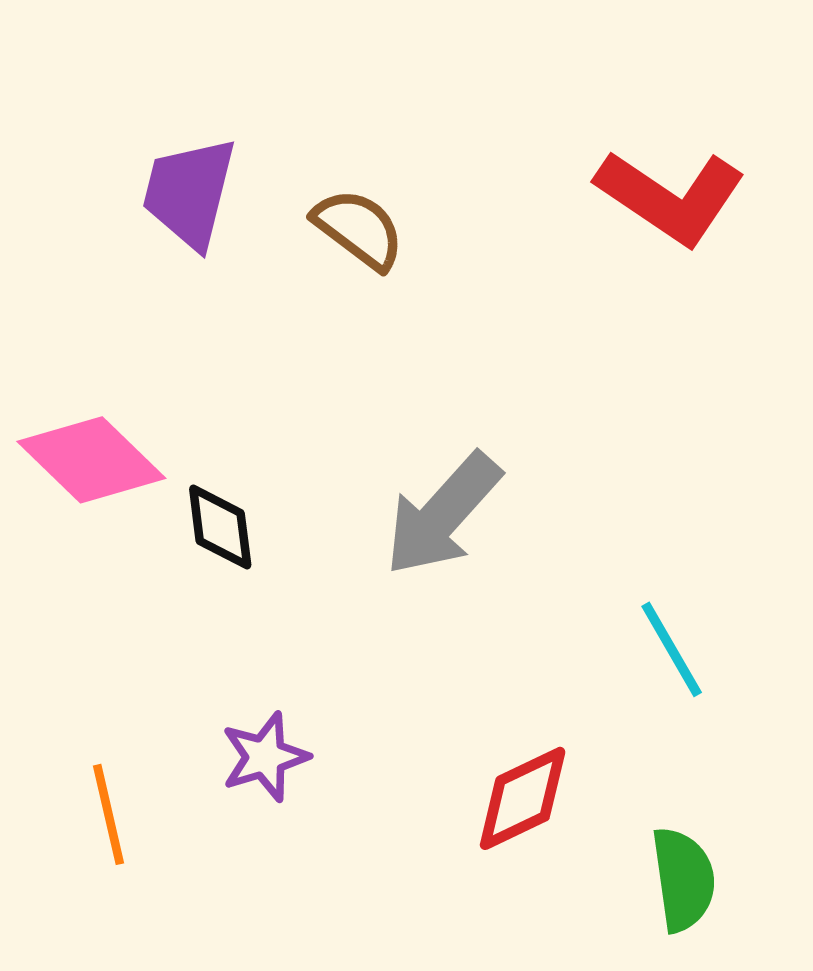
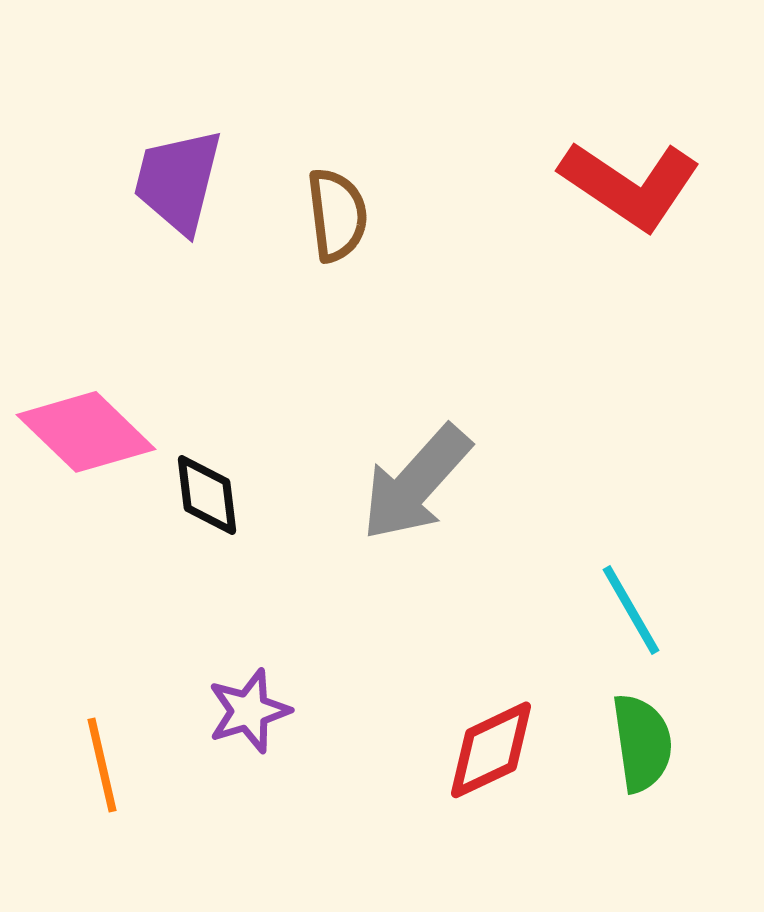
brown semicircle: (359, 229) -> (337, 215), turned 46
green semicircle: (683, 879) -> (642, 743), moved

